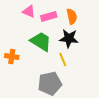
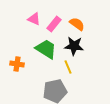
pink rectangle: (49, 16) -> (54, 24), turned -35
orange semicircle: (72, 16) -> (77, 24), turned -42

